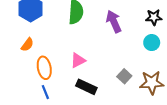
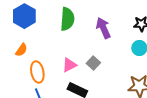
gray square: (124, 76) -> (93, 63), moved

